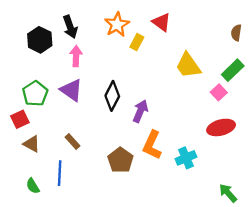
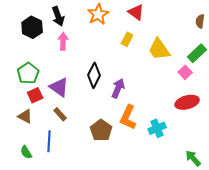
yellow rectangle: (137, 42) -> (127, 39), moved
purple triangle: (71, 90) -> (59, 87), moved
red square: (20, 119) -> (35, 95), moved

